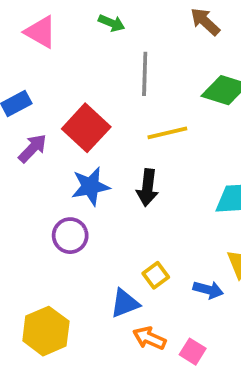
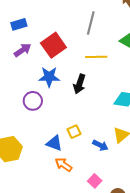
blue triangle: (125, 303) -> (54, 143), turned 30
pink square: (193, 352) -> (95, 181), moved

